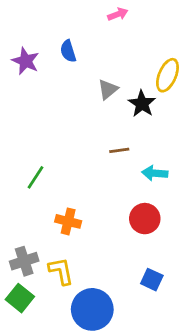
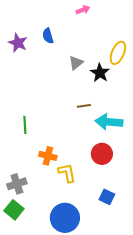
cyan arrow: (155, 173) -> (109, 122), size x1.5
green line: (35, 177) -> (25, 125), turned -36
yellow L-shape: (61, 271) -> (67, 173), moved

